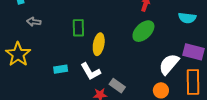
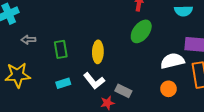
green rectangle: (78, 28) -> (61, 49), moved
yellow star: (18, 54) -> (18, 75), turned -30
white semicircle: (169, 64) -> (172, 61), turned 45

